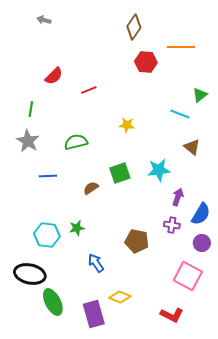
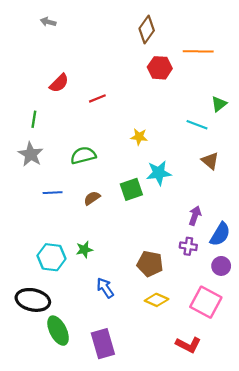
cyan star: (159, 170) -> (159, 173), moved
brown semicircle: (91, 188) -> (92, 198), moved
yellow diamond: (120, 297) -> (157, 300), moved

